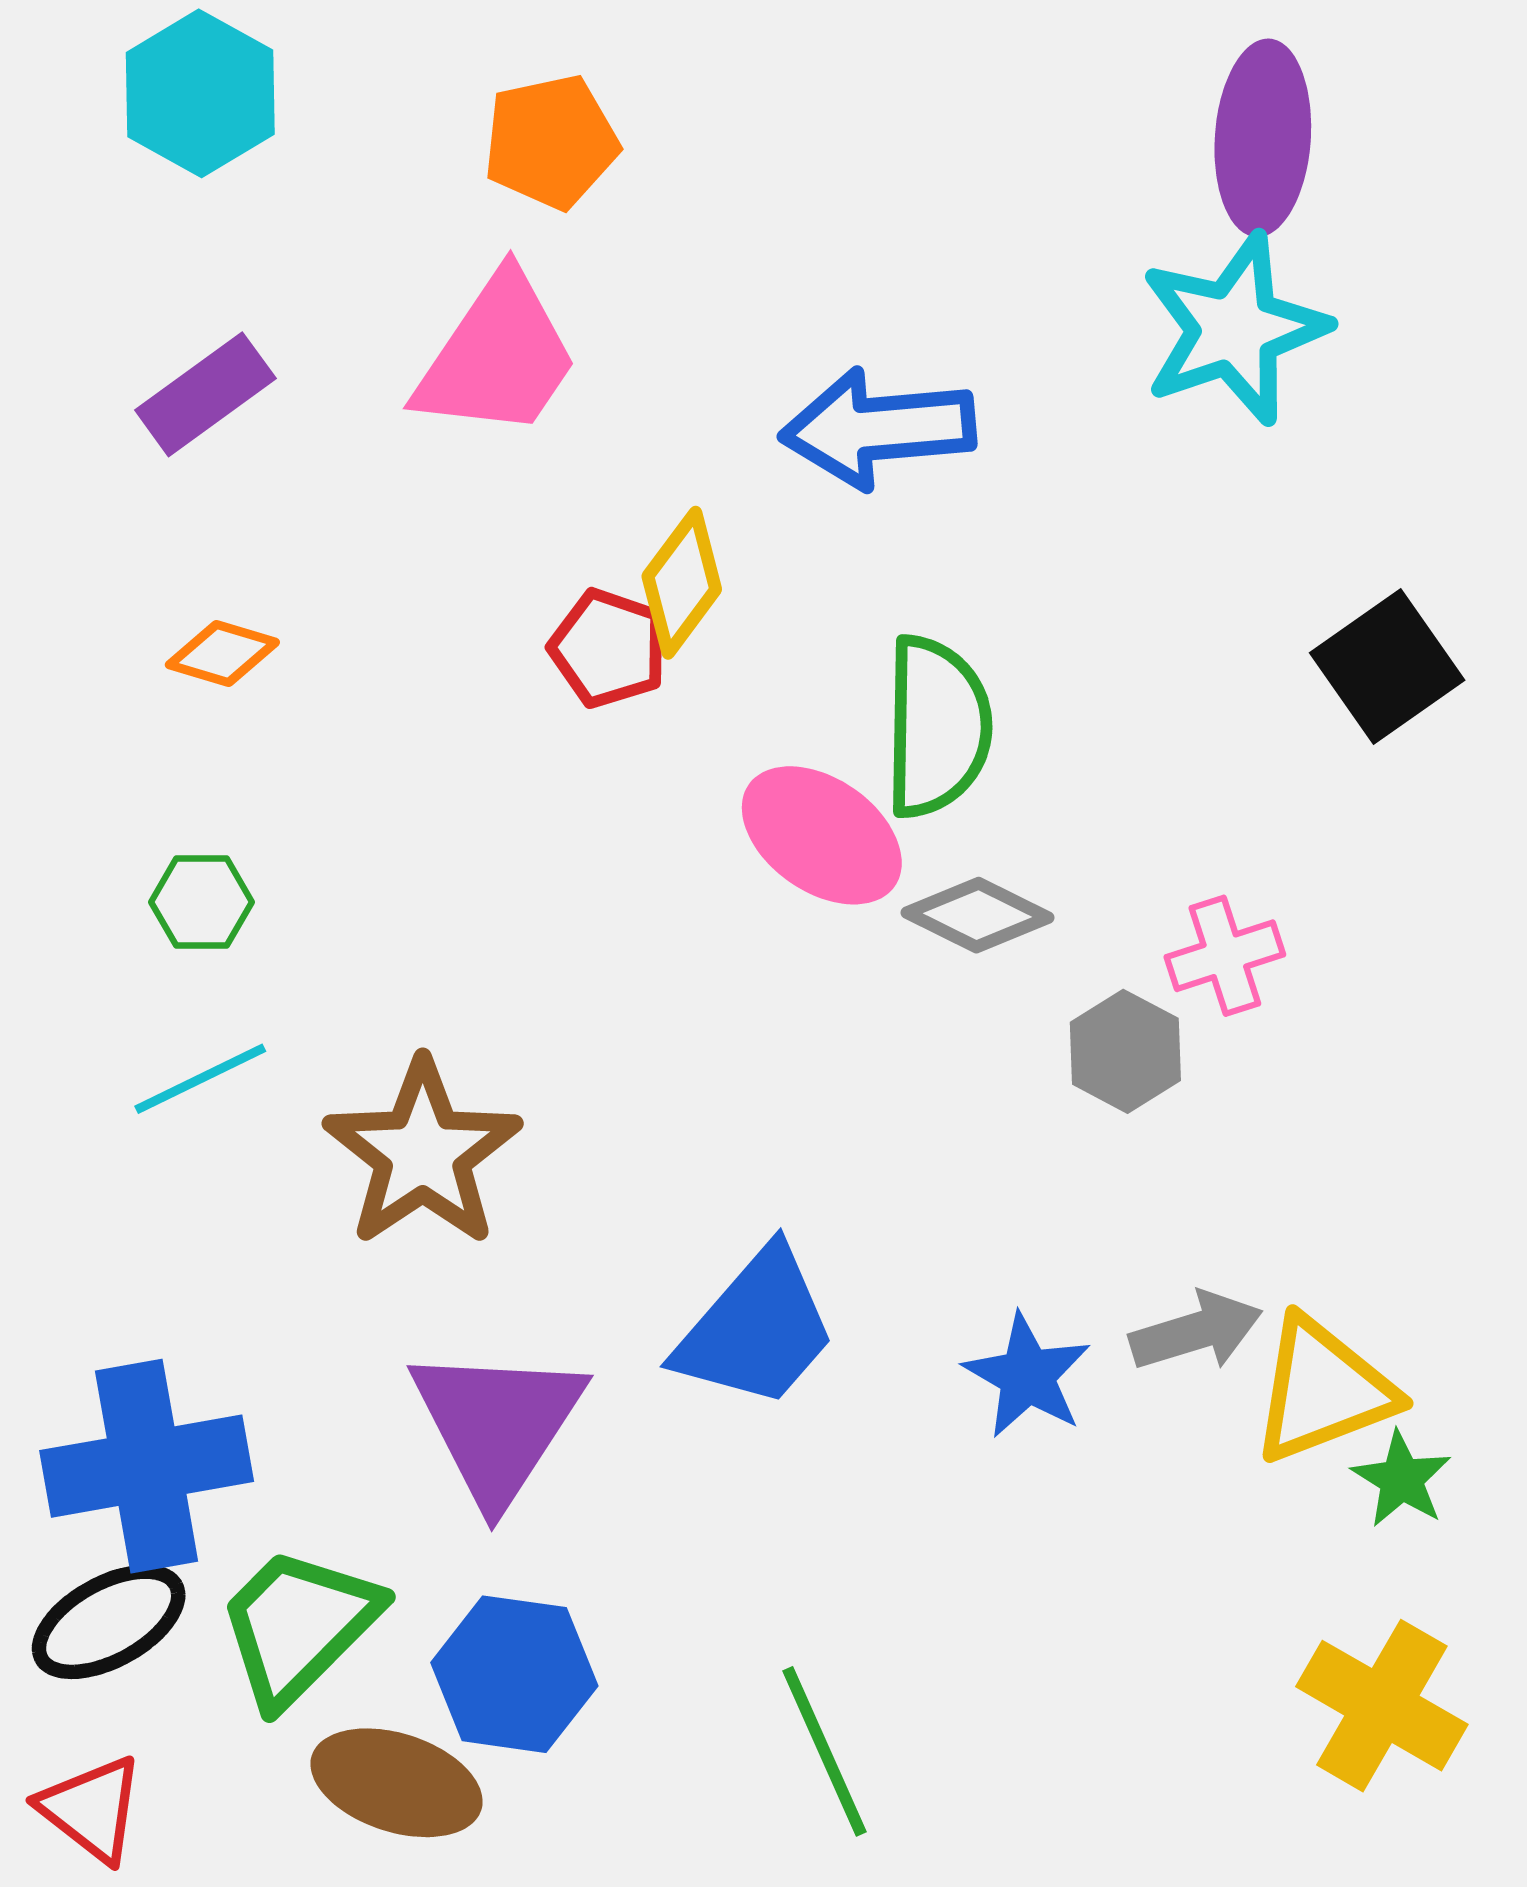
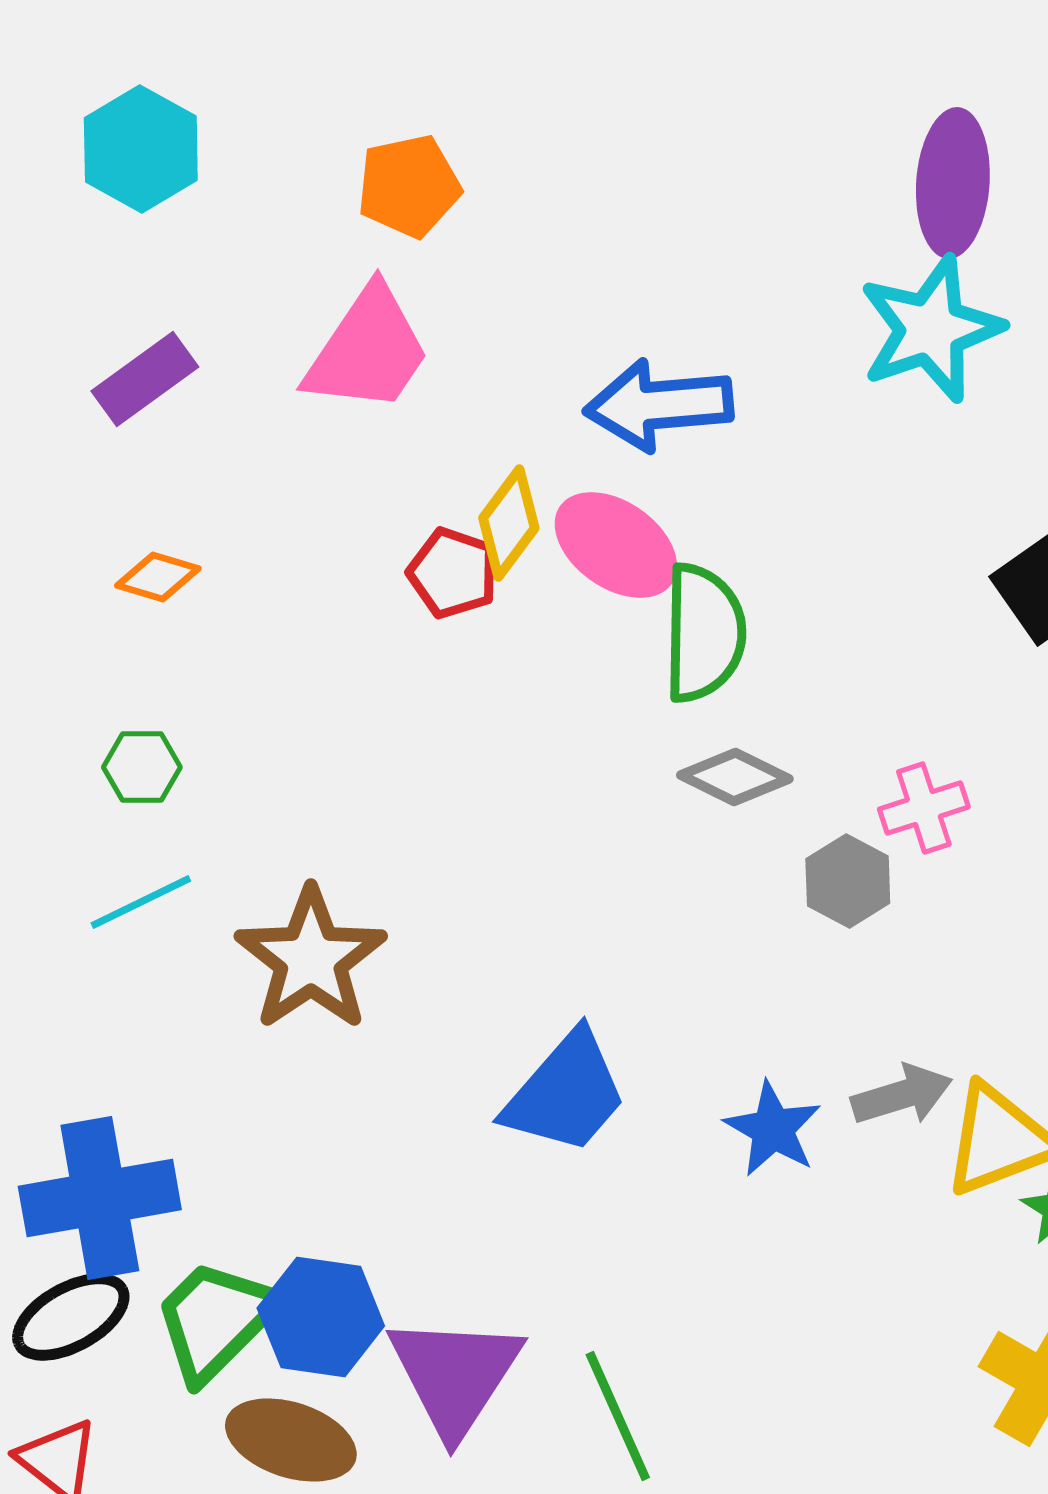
pink ellipse: (822, 835) -> (616, 545), moved
purple triangle: (497, 1424) -> (455, 1375), moved
blue hexagon: (514, 1674) -> (321, 1317), moved

